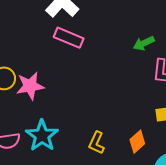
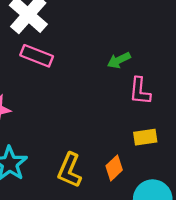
yellow L-shape: (97, 143) -> (70, 170), size x1.4

